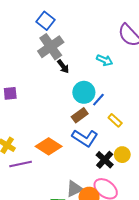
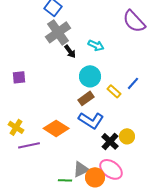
cyan arrow: (105, 60) -> (96, 45), moved
blue line: (98, 100) -> (133, 83), moved
yellow rectangle: (115, 120) -> (114, 91), moved

